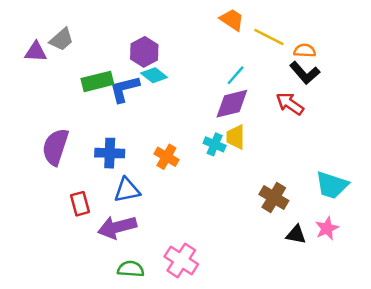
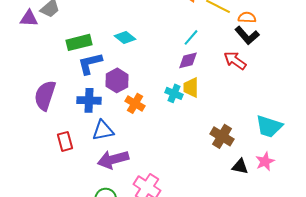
purple hexagon: (144, 52) -> (117, 80), moved
blue L-shape: (124, 89) -> (90, 63), moved
purple diamond: (232, 104) -> (188, 60), size x0.7
purple arrow: (117, 227) -> (113, 159), moved

